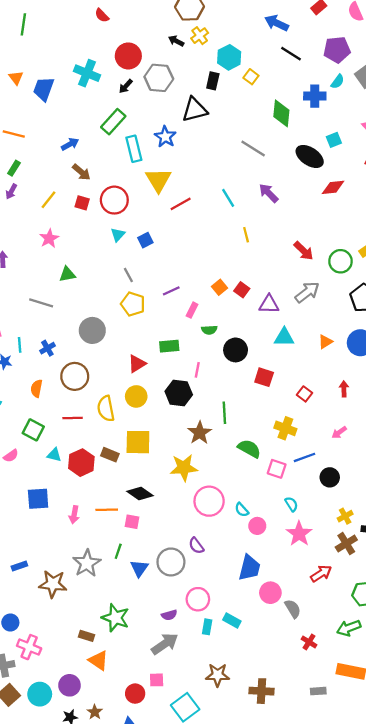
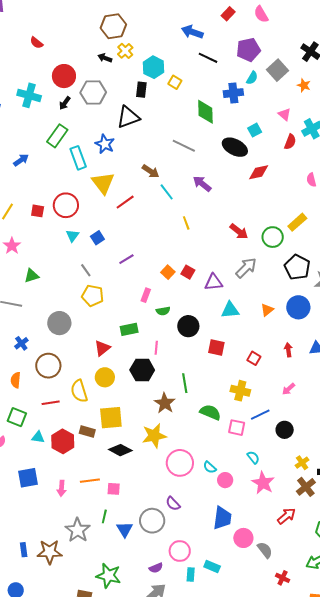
brown arrow: (81, 172) -> (151, 171), moved
purple line: (171, 291) -> (126, 259), moved
black diamond: (140, 493) -> (120, 450), moved
blue rectangle: (19, 566) -> (24, 550), moved, turned -72

